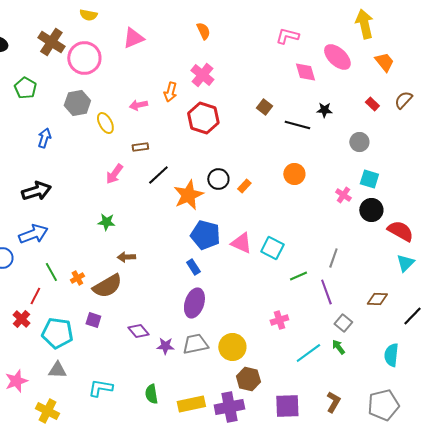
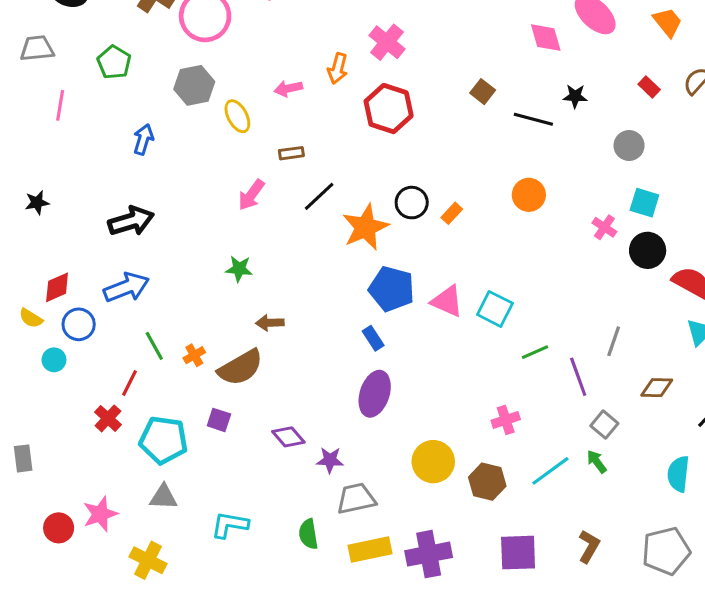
gray line: (333, 258) -> (614, 341), moved
gray trapezoid: (195, 344) -> (356, 499), moved
brown hexagon: (248, 379) -> (487, 482), moved

